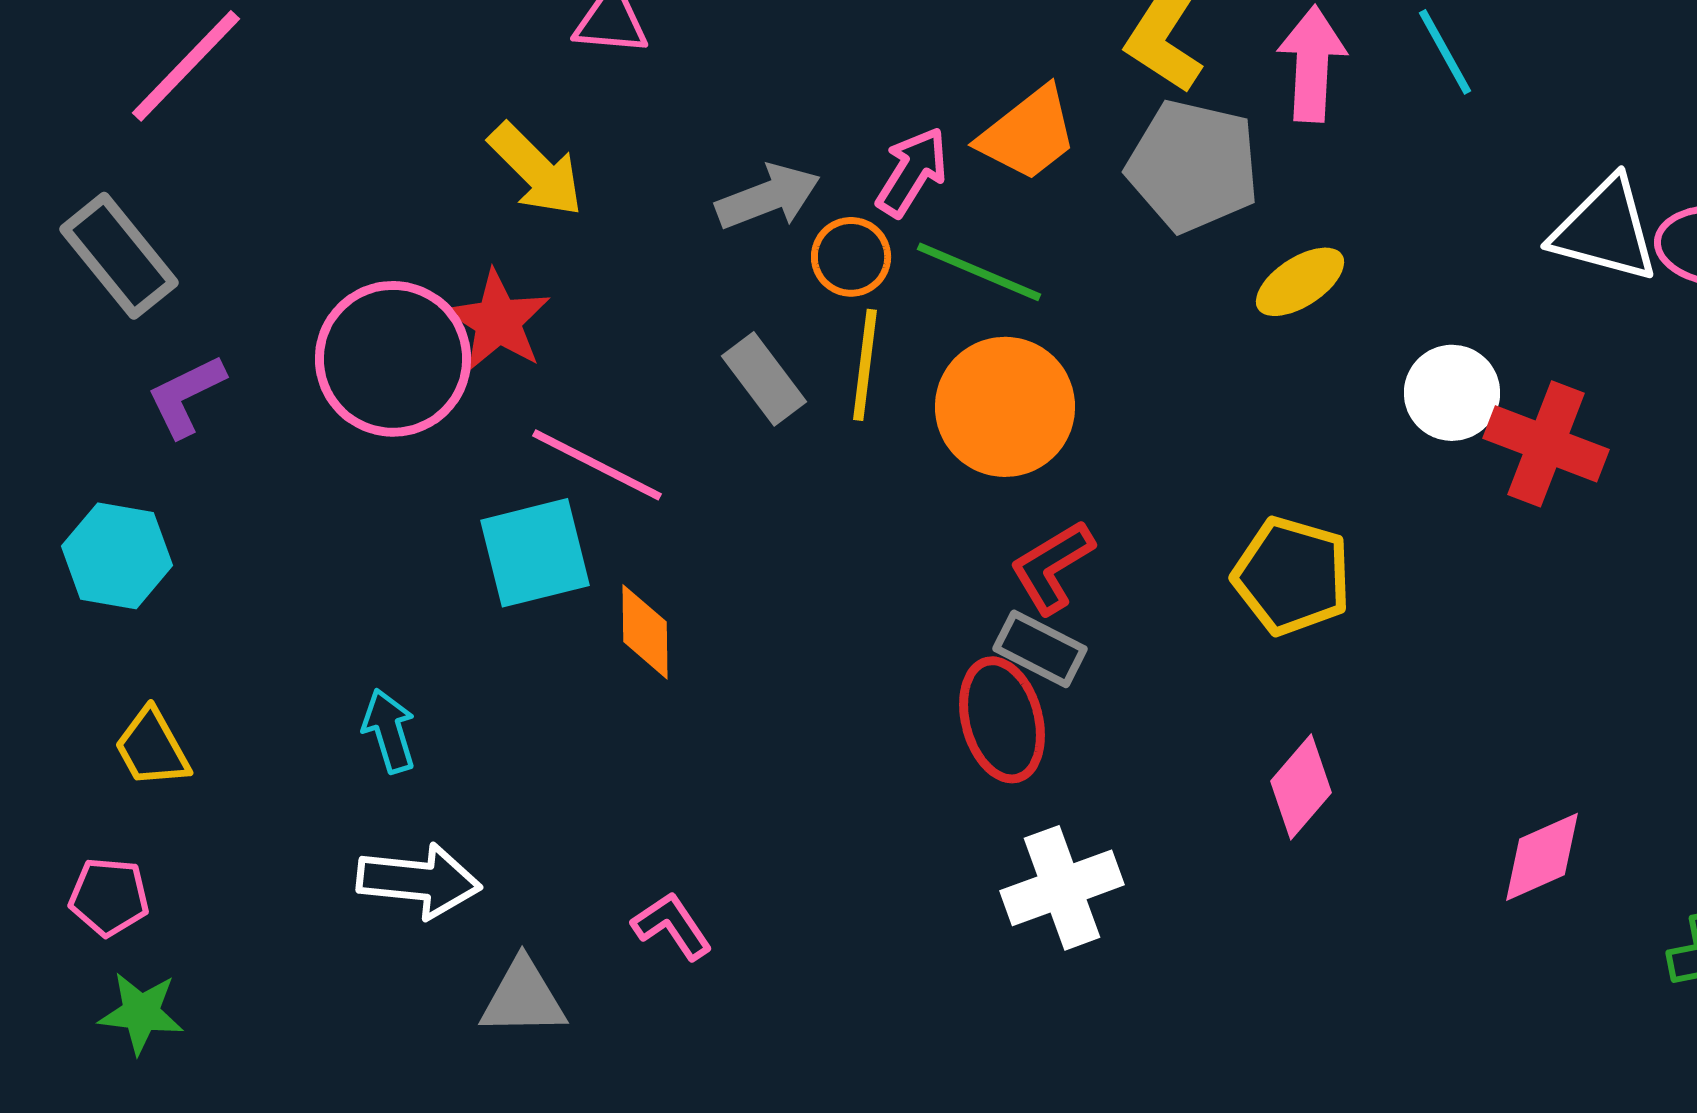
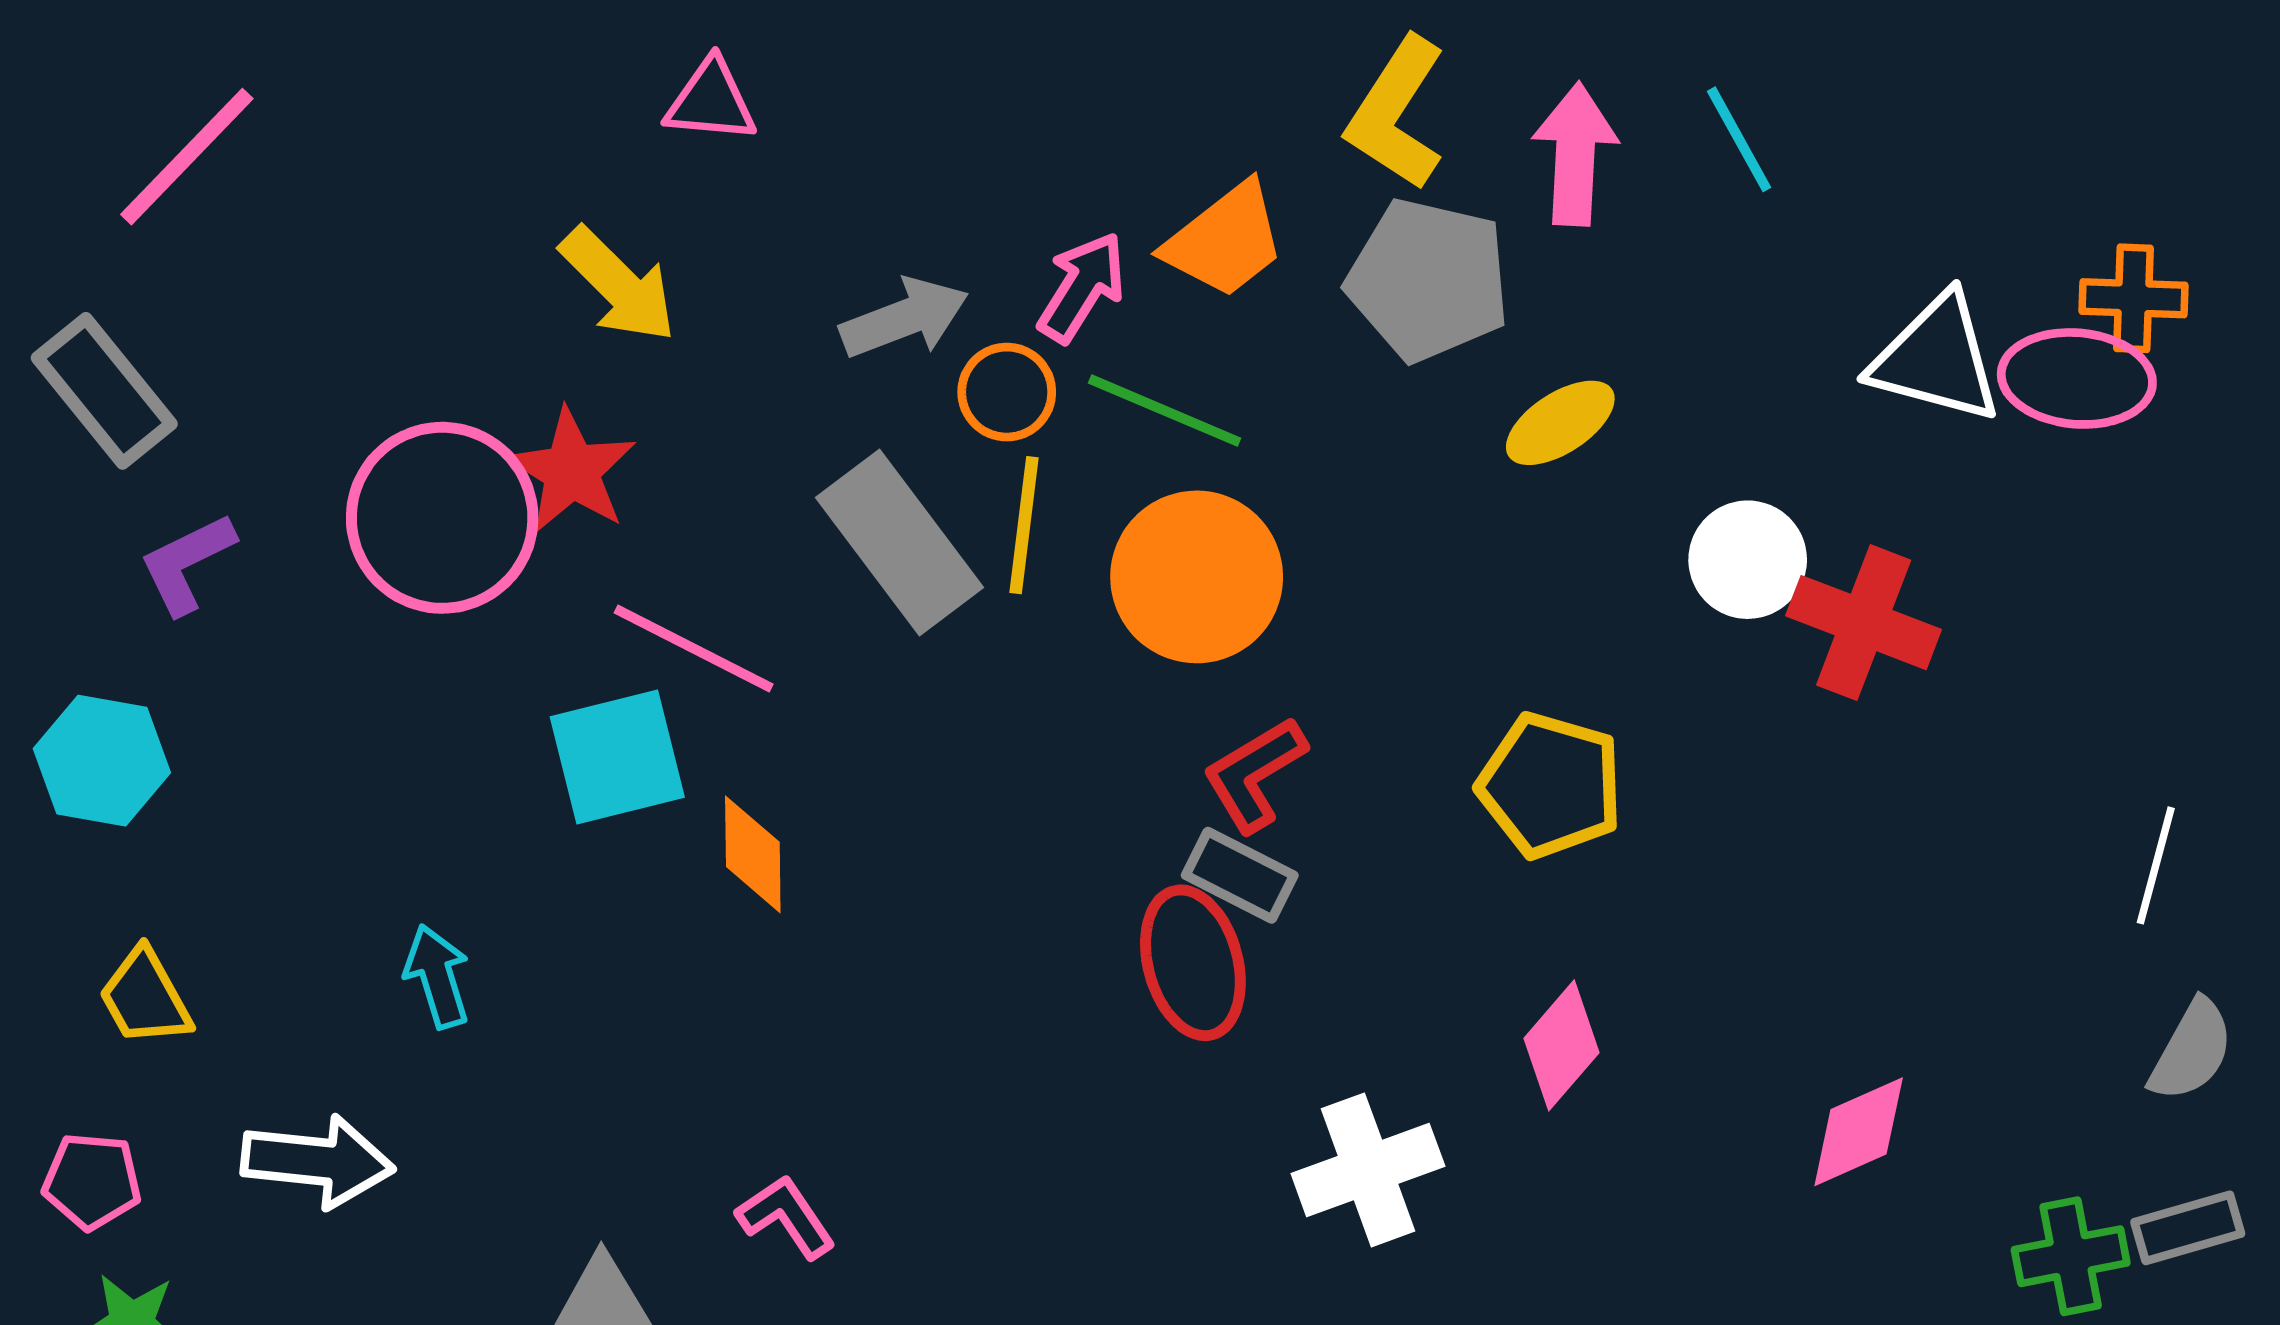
gray rectangle: (764, 379) -> (899, 542), size x1.6
white arrow: (419, 881) -> (318, 1161), moved
white cross: (1062, 888) -> (1368, 1170), moved

